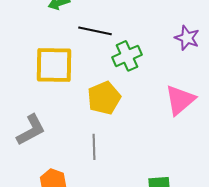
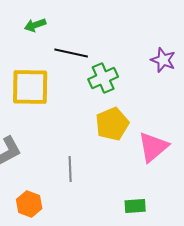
yellow pentagon: (104, 98) -> (112, 124), moved
pink triangle: (180, 100) -> (153, 147), moved

